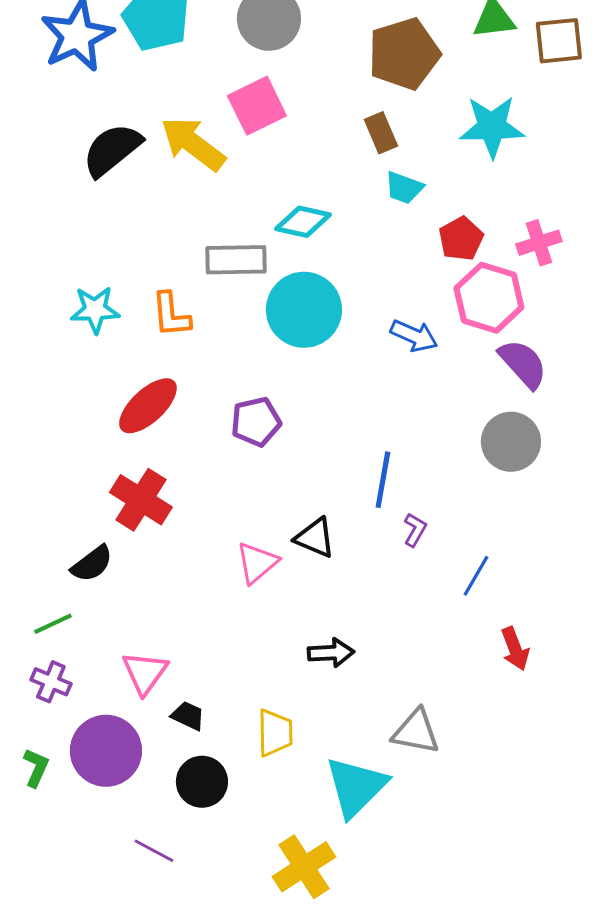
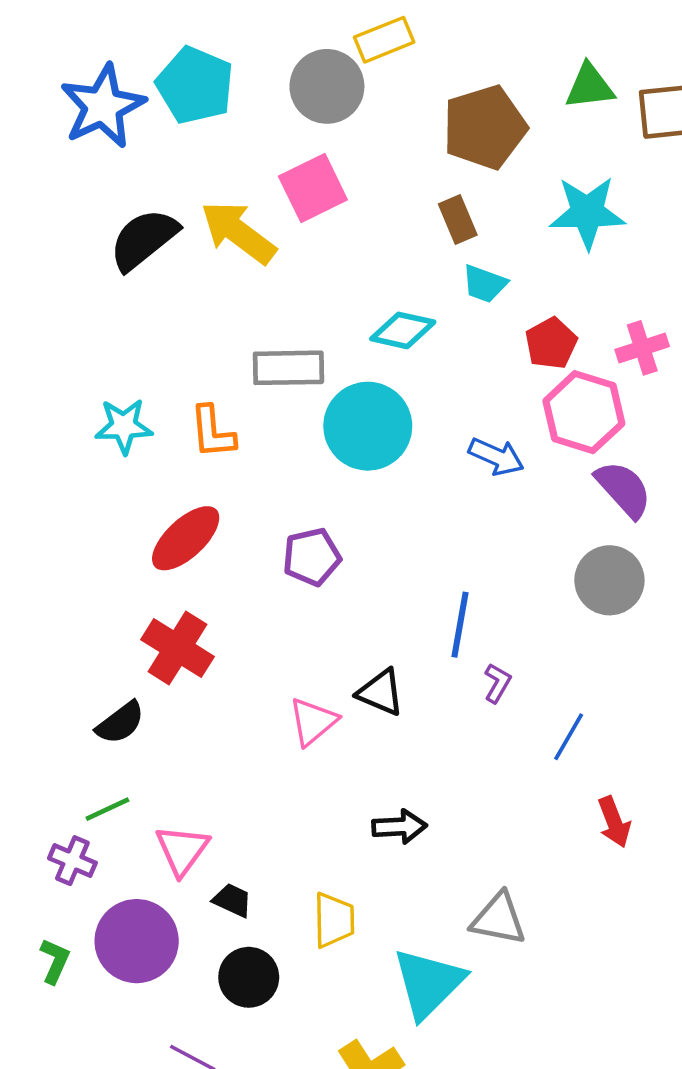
cyan diamond: (303, 222) -> (403, 330), moved
green line: (53, 624) -> (107, 809), moved

